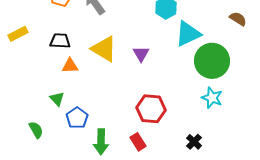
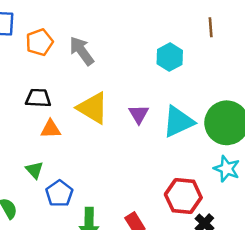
cyan triangle: (188, 34) -> (178, 122), moved
red hexagon: (151, 109) -> (183, 196), moved

